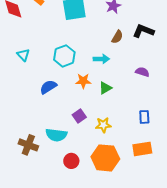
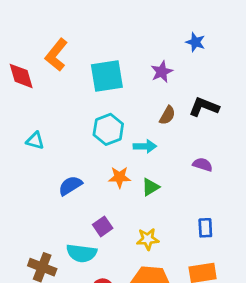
cyan triangle: (23, 55) -> (35, 141), turned -32
cyan hexagon: (64, 56) -> (108, 129), moved
purple square: (79, 116) -> (103, 226), moved

